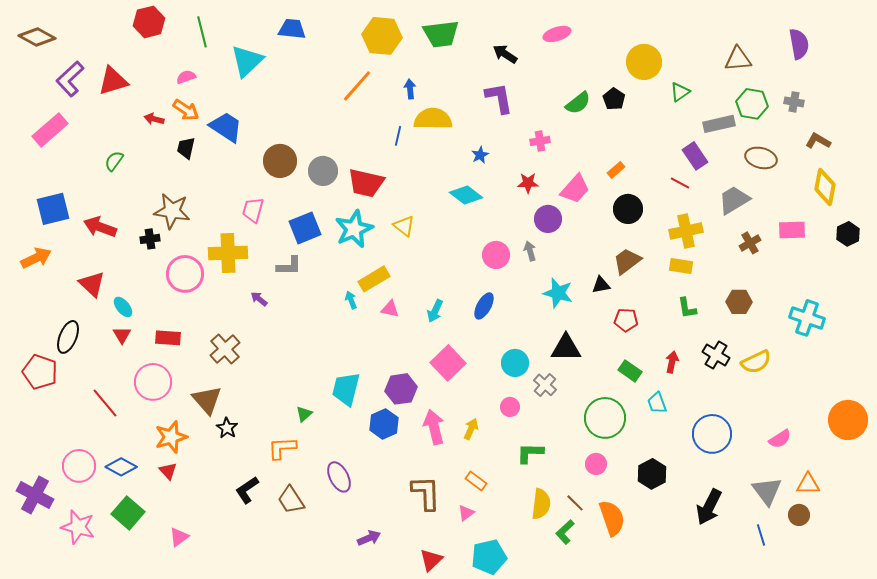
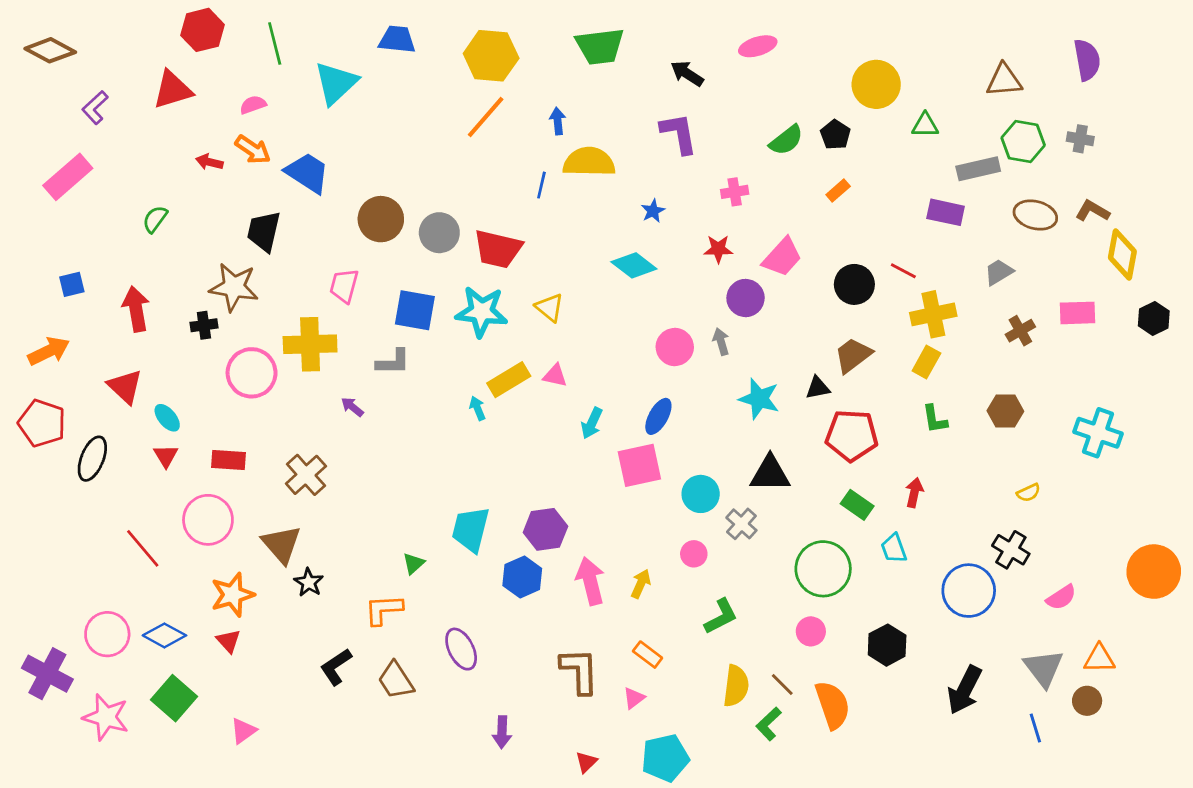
yellow hexagon: (382, 36) -> (491, 56), moved
purple L-shape: (70, 79) -> (95, 107), size x0.7
red triangle: (113, 81) -> (173, 90), moved
green triangle: (680, 92) -> (925, 125), turned 35
brown L-shape: (818, 141) -> (1093, 211), moved
black trapezoid: (186, 148) -> (264, 231), moved, size x1.4
purple rectangle: (695, 156) -> (946, 212), turned -44
orange rectangle: (616, 170) -> (838, 191), moved
red line: (680, 183) -> (903, 271), moved
gray trapezoid: (734, 200) -> (999, 272), size x0.7
blue square: (53, 209) -> (72, 284), size x0.6
red arrow: (100, 227) -> (136, 309), turned 60
blue square: (305, 228) -> (415, 310), turned 32
cyan star: (354, 229) -> (482, 312), turned 30
yellow rectangle: (681, 266) -> (926, 362), turned -70
pink triangle: (390, 309) -> (555, 376), moved
red pentagon: (626, 320) -> (852, 435), size x1.6
black cross: (716, 355) -> (1011, 550), moved
yellow semicircle: (756, 362) -> (1029, 493), size x0.6
pink square: (448, 363) -> (639, 465), moved, turned 32
red pentagon: (40, 372) -> (42, 423), moved
green L-shape: (530, 453) -> (721, 616), turned 152
purple arrow: (369, 538) -> (502, 732), turned 115
red triangle: (431, 560) -> (586, 762), size x0.7

